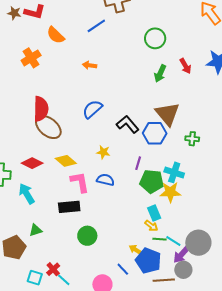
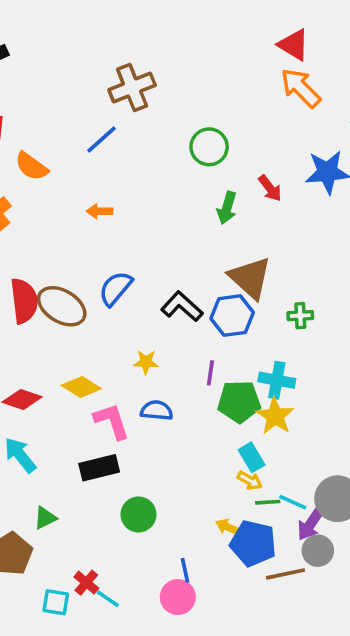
brown ellipse: (48, 127) -> (62, 306), moved
yellow star: (170, 192) -> (275, 416), turned -30
blue line: (123, 269) -> (185, 570), moved, turned 40

